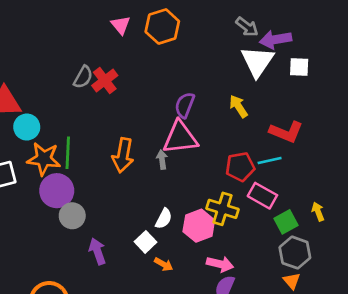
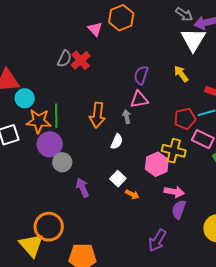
pink triangle: (121, 25) -> (95, 29), moved
pink triangle: (180, 138) -> (139, 99), size x0.7
white semicircle: (164, 219) -> (117, 142), moved

